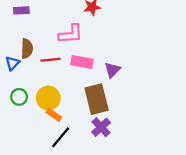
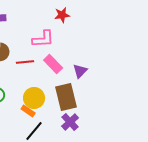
pink rectangle: (82, 62) -> (53, 64), turned 36
yellow circle: (48, 98) -> (34, 98), moved

